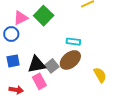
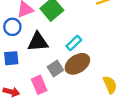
cyan rectangle: (73, 42) -> (74, 43), moved, turned -56
black triangle: (37, 65) -> (38, 42), moved

